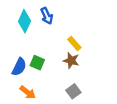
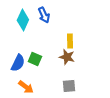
yellow rectangle: (74, 43) -> (70, 41), turned 40
gray square: (73, 91) -> (69, 86), turned 32

